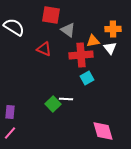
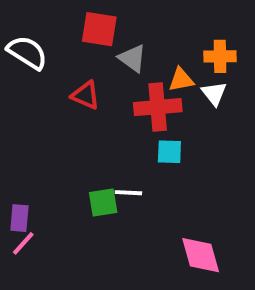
cyan square: (87, 78) -> (169, 152), turned 32
green square: (53, 104) -> (103, 202), turned 35
pink line: (10, 133) -> (23, 243), moved

